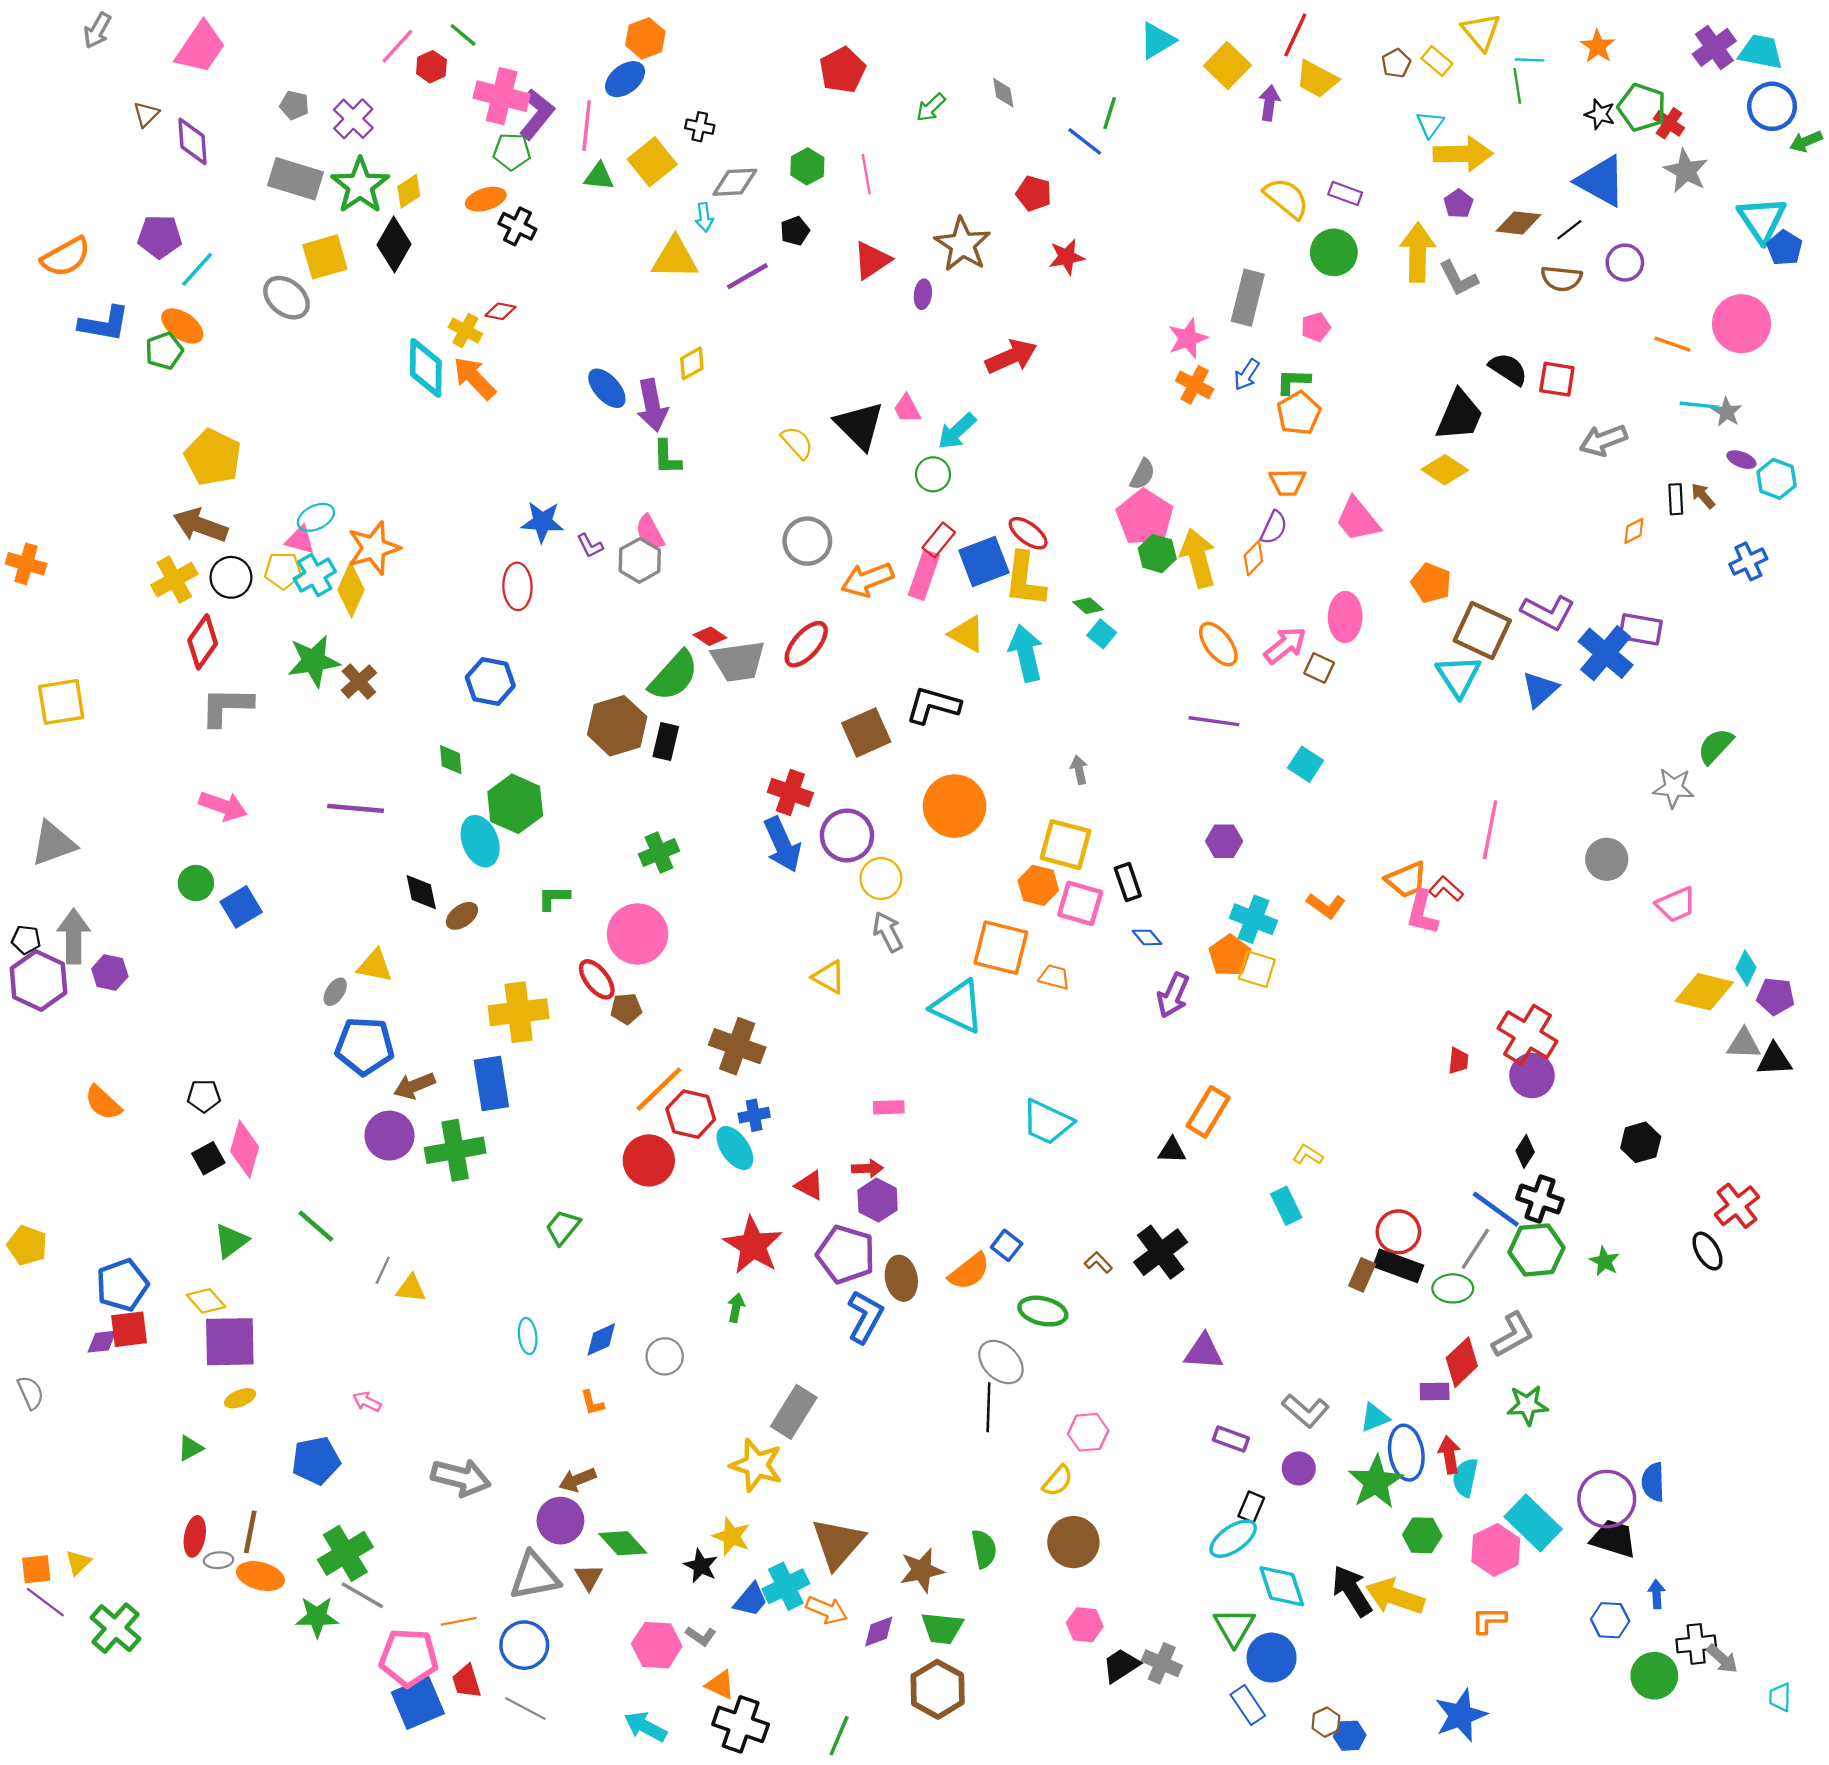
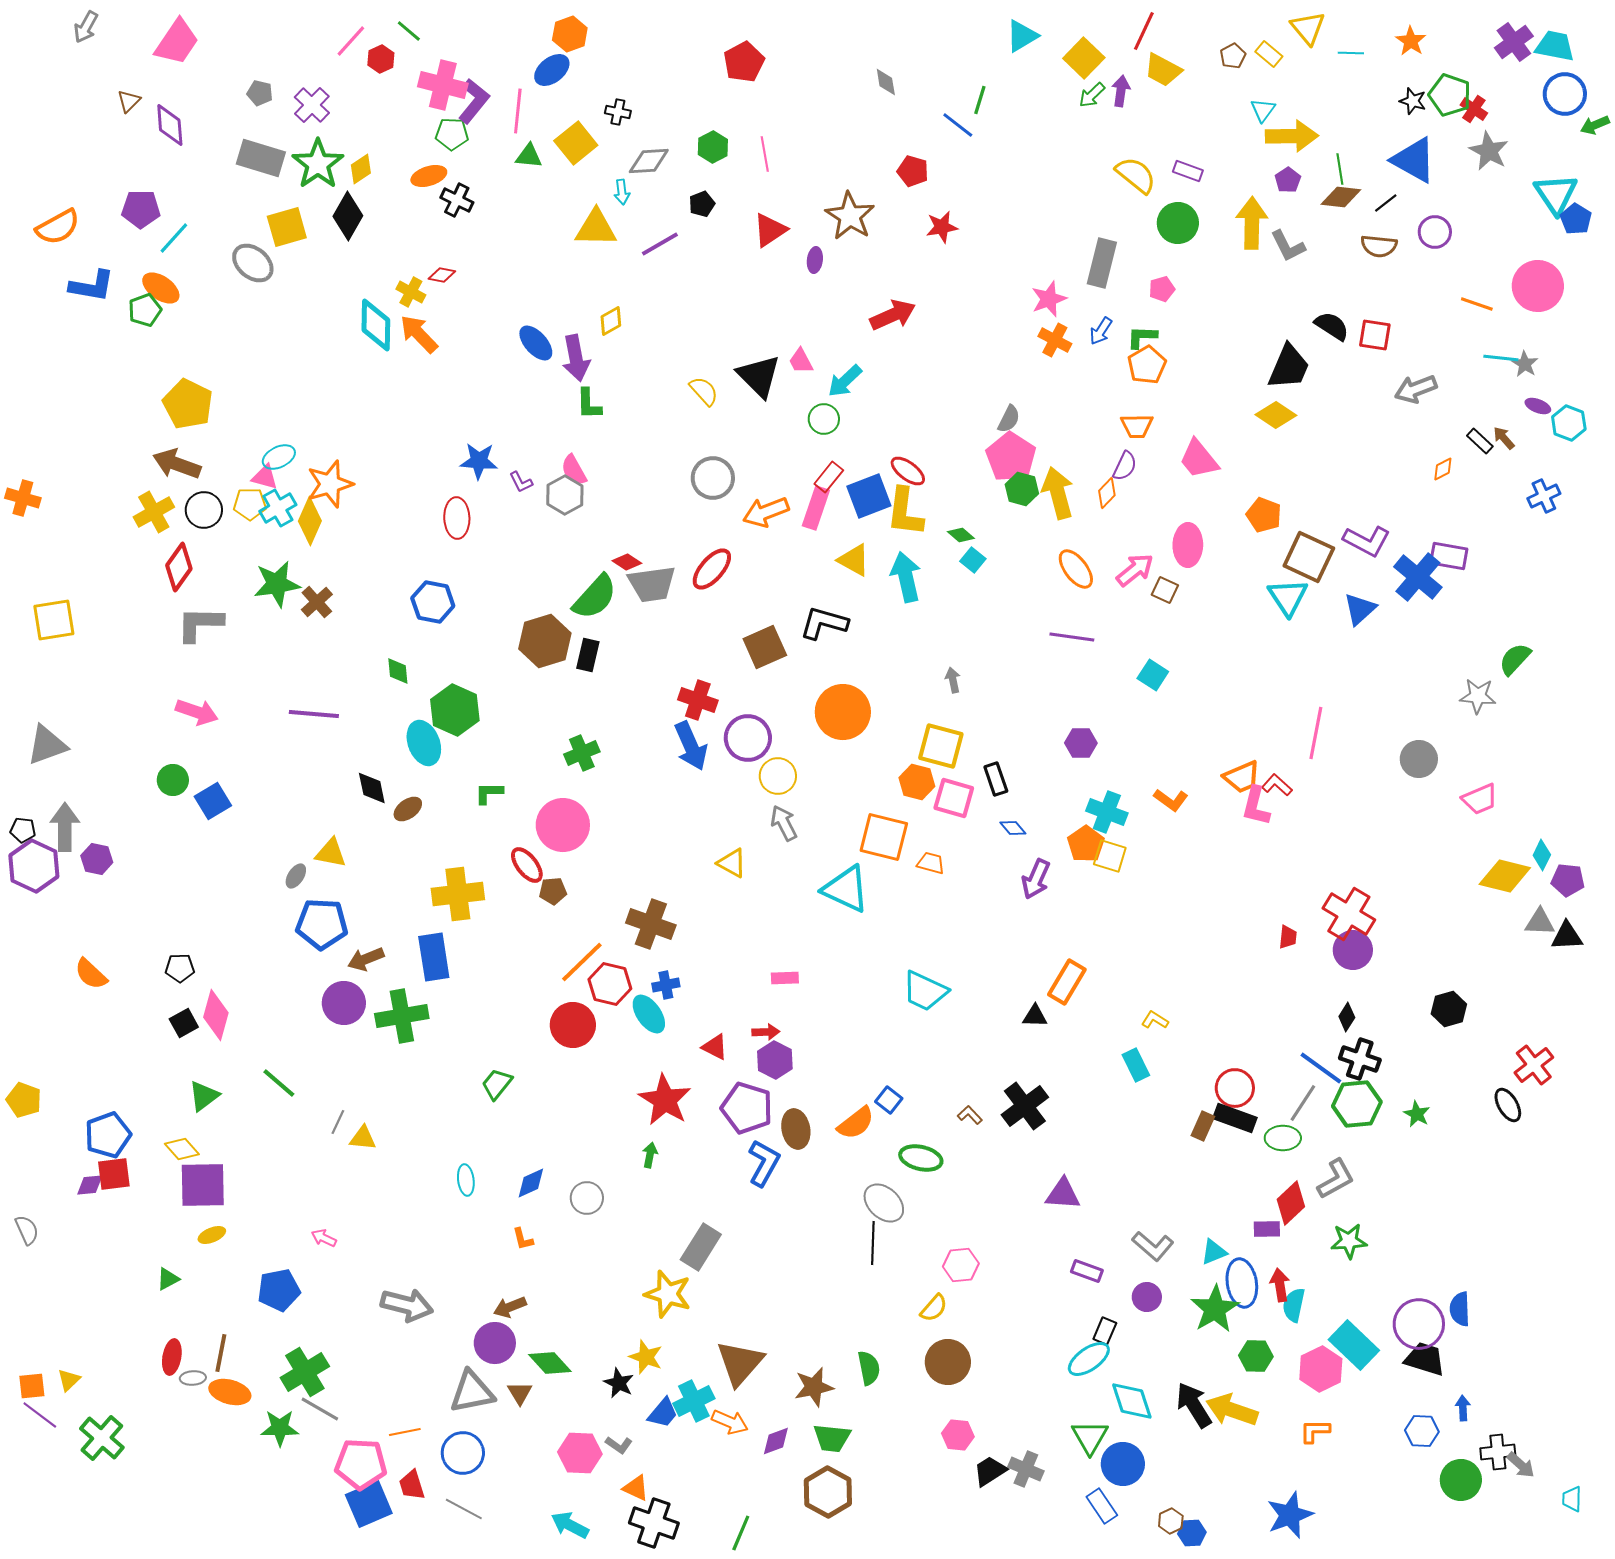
green line: (1517, 86) -> (1340, 169), moved
green arrow: (931, 107) -> (1092, 95), moved
black rectangle: (1676, 499) -> (1480, 441), turned -44

